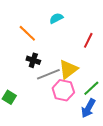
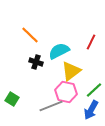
cyan semicircle: (56, 18) -> (59, 51), moved, size x1.5
gray line: (48, 74) -> (51, 106), moved

